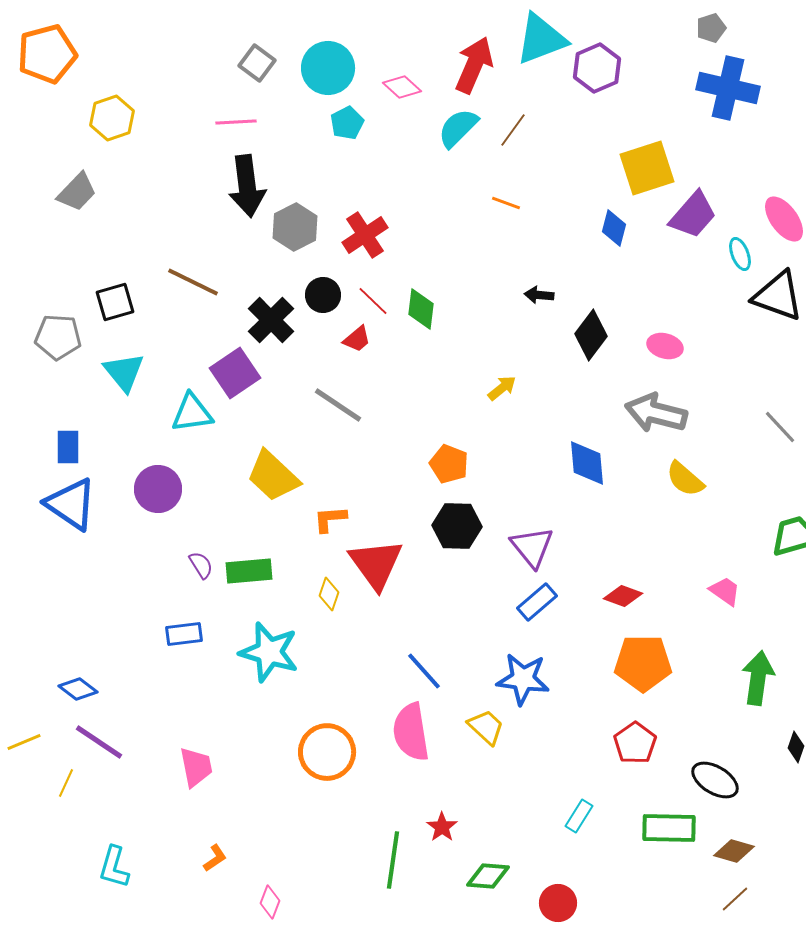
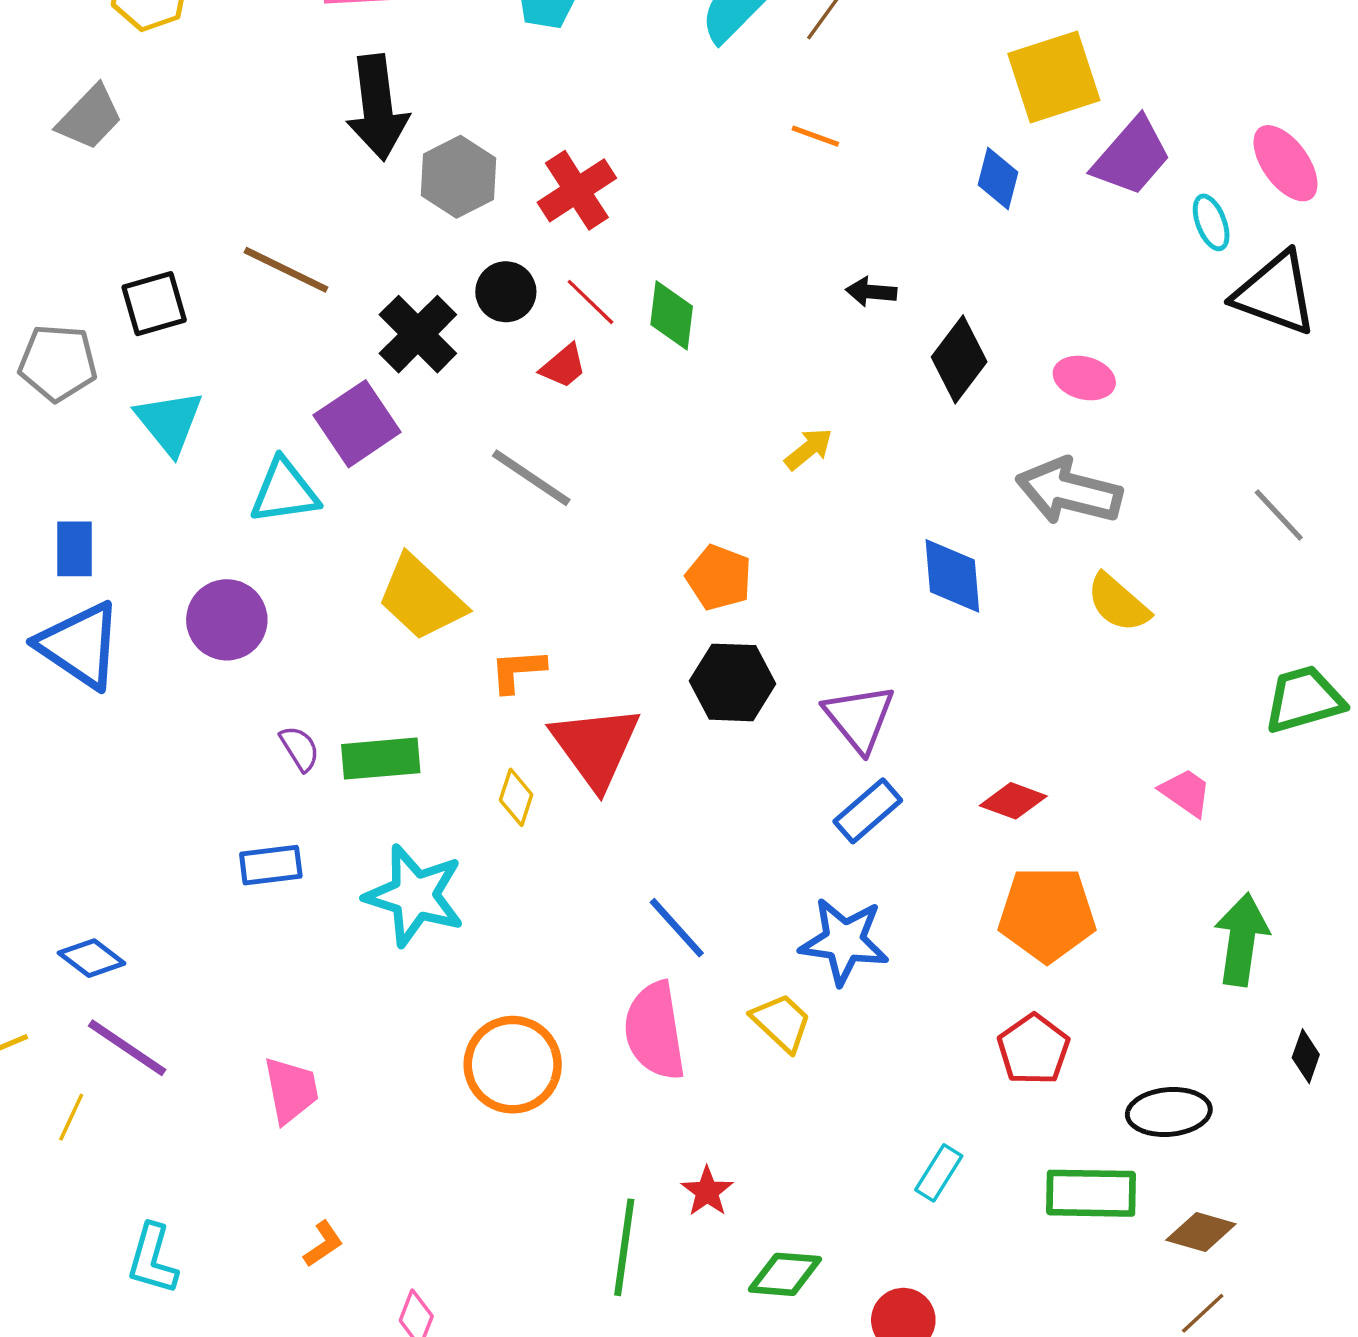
black ellipse: (715, 780) -> (1169, 1112), turned -36

